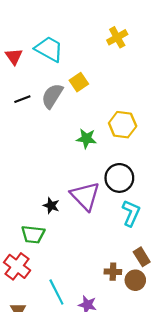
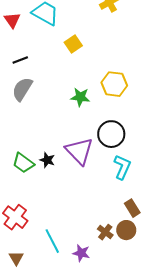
gray semicircle: (52, 96) -> (22, 89), moved
green trapezoid: (33, 234) -> (23, 163), moved, turned 30
brown cross: (113, 272) -> (105, 232), moved, turned 35

